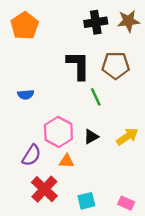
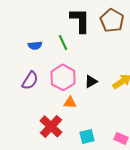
brown pentagon: (116, 65) -> (112, 20), turned 30
green line: (96, 97) -> (63, 42), moved
purple semicircle: (32, 155) -> (30, 80), moved

